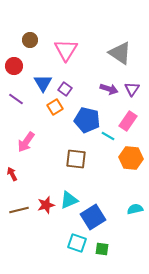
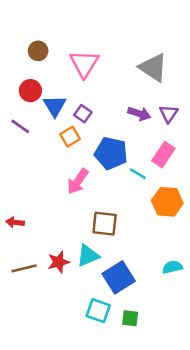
red circle: (14, 66) -> (30, 91), moved
pink arrow: (26, 142) -> (78, 181), moved
brown square: (76, 159) -> (105, 224), moved
red arrow: (12, 174) -> (15, 222), turned -56

